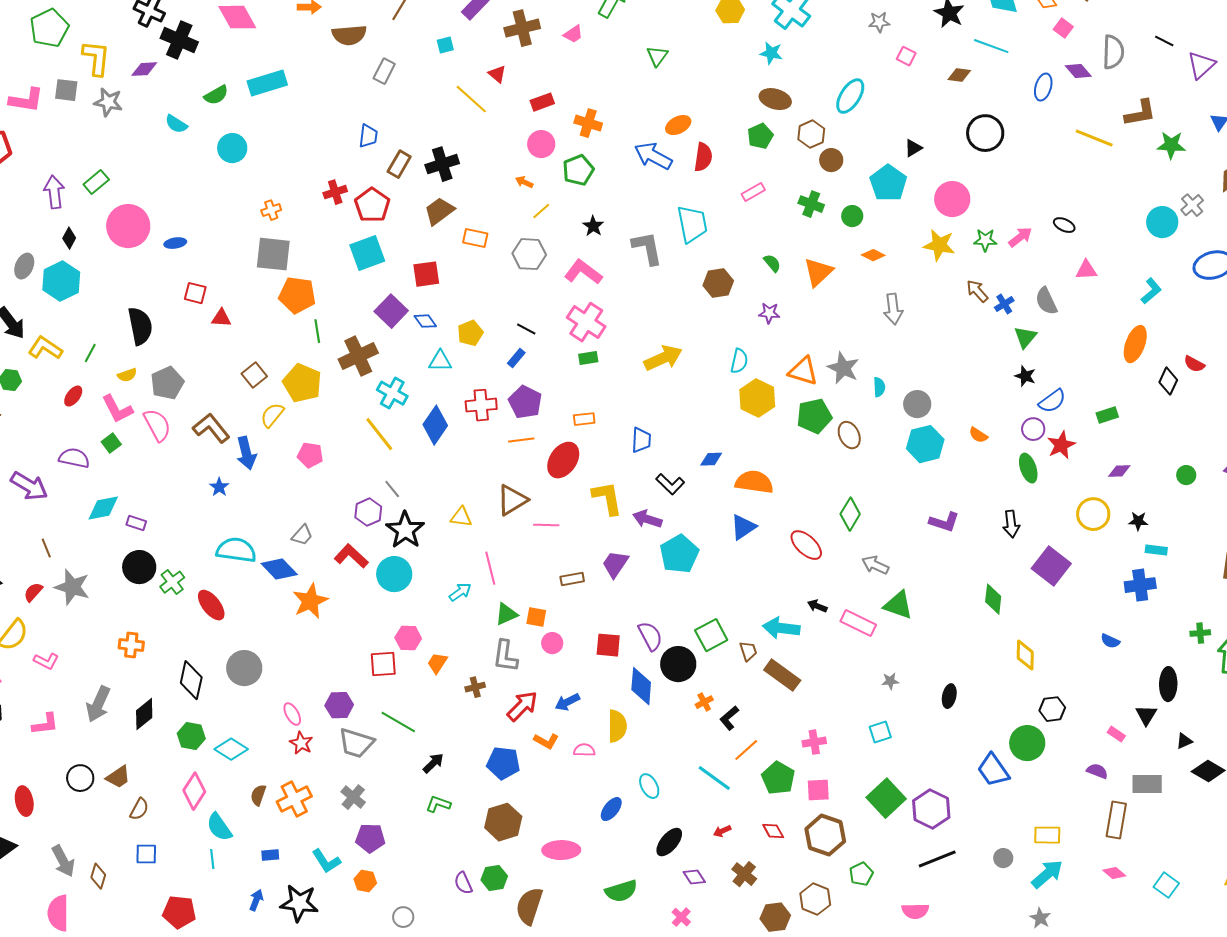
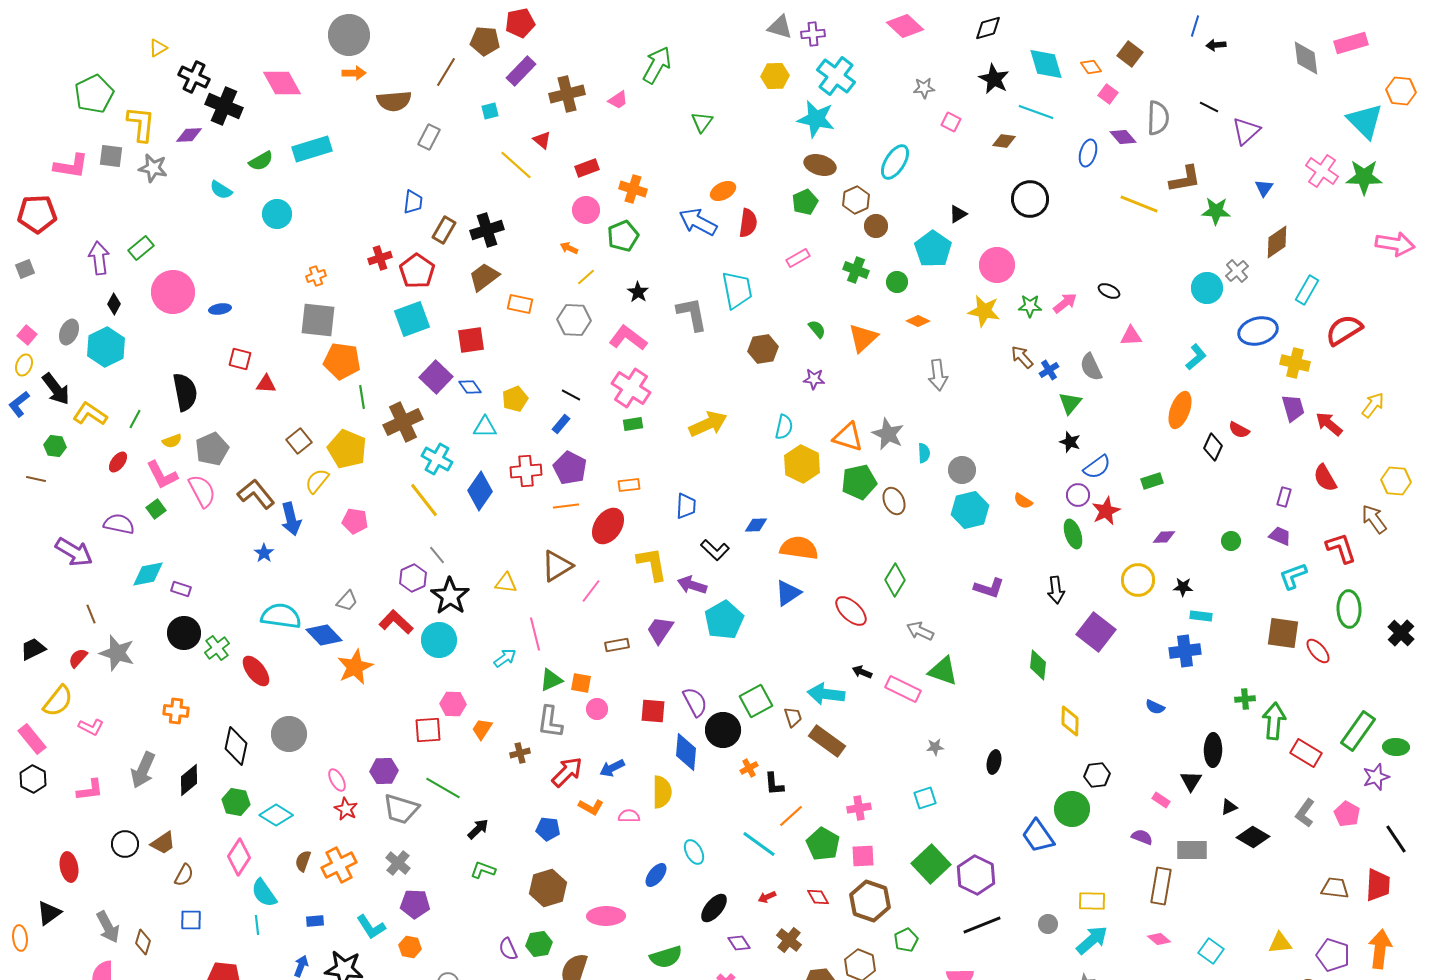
cyan star: (771, 53) -> (816, 119), size x1.6
pink line: (546, 525) -> (591, 591), turned -55
black L-shape: (729, 718) -> (774, 784), turned -55
blue pentagon: (503, 763) -> (548, 829), size x0.7

